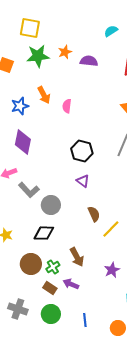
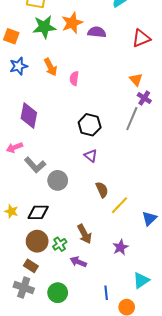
orange star: (65, 52) -> (72, 23), size x1.5
blue star: (20, 106) -> (19, 66), moved
black diamond: (44, 233) -> (38, 212), moved
brown rectangle: (50, 288) -> (31, 266), moved
blue line: (85, 320) -> (106, 293), moved

